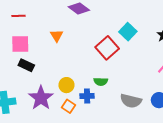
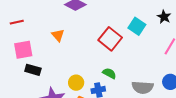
cyan square: (128, 32) -> (137, 26), moved
green semicircle: (101, 82) -> (109, 73), turned -144

